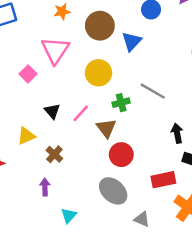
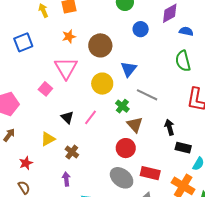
blue triangle: (132, 41) -> (129, 69), moved
green cross: (121, 103) -> (122, 106), turned -32
brown triangle: (106, 128) -> (135, 125), moved
red rectangle: (163, 180) -> (150, 173), moved, turned 30

